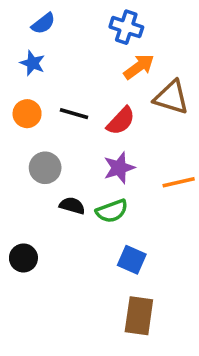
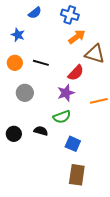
blue semicircle: (43, 23) -> (35, 13), moved
red semicircle: (121, 121) -> (76, 73), moved
black semicircle: (72, 206) -> (41, 131), moved
black circle: (23, 258) -> (14, 134), moved

